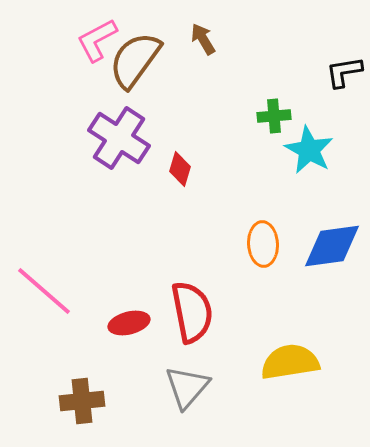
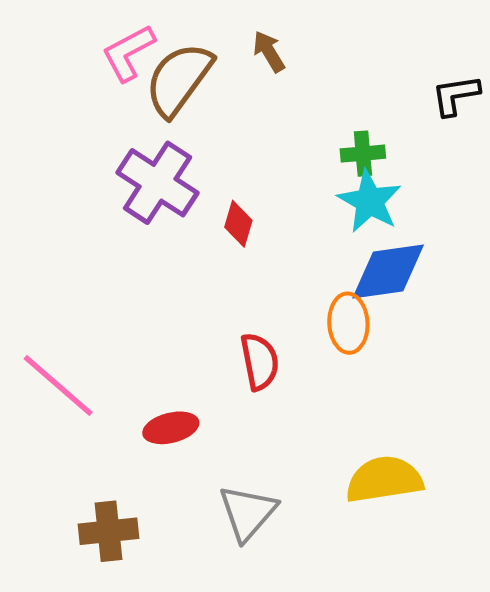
cyan star: (309, 150) -> (370, 201), moved
blue diamond: (332, 246) -> (388, 271), moved
red semicircle: (192, 312) -> (260, 362), moved, size x0.7

